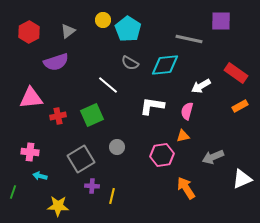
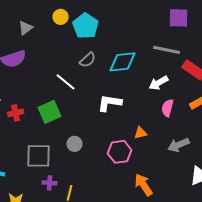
gray line: (189, 39) -> (167, 50), moved
gray semicircle: (130, 63) -> (88, 60), turned -72
pink semicircle: (187, 111) -> (168, 108), moved
gray arrow: (213, 157) -> (179, 145), moved
gray square: (81, 159) -> (39, 156), turned 32

